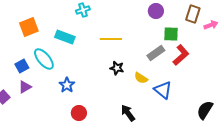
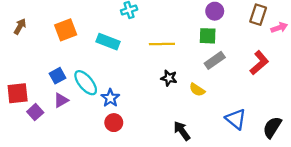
green square: (171, 34) -> (208, 36), moved
red L-shape: (181, 55) -> (259, 63), moved
cyan ellipse: (44, 59) -> (86, 83), moved
blue triangle: (163, 90) -> (236, 119), moved
red circle: (79, 113) -> (114, 123), moved

